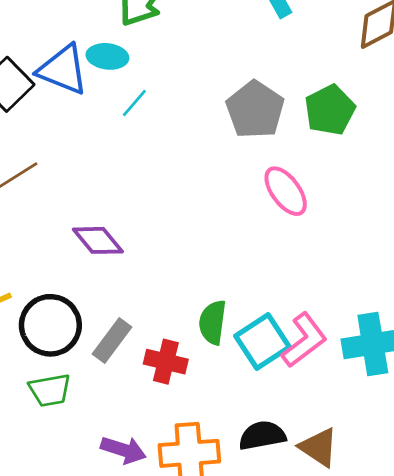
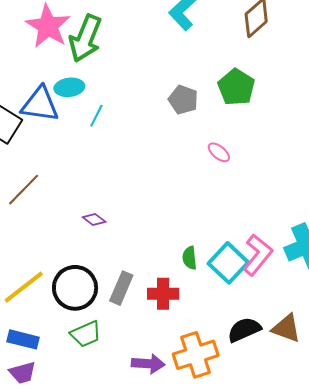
gray pentagon: (255, 110) -> (183, 100), size x0.7
pink ellipse: (286, 191) -> (219, 152), size x0.6
purple diamond: (98, 240) -> (94, 219), size x0.6
green semicircle: (213, 322) -> (190, 258), size x0.7

